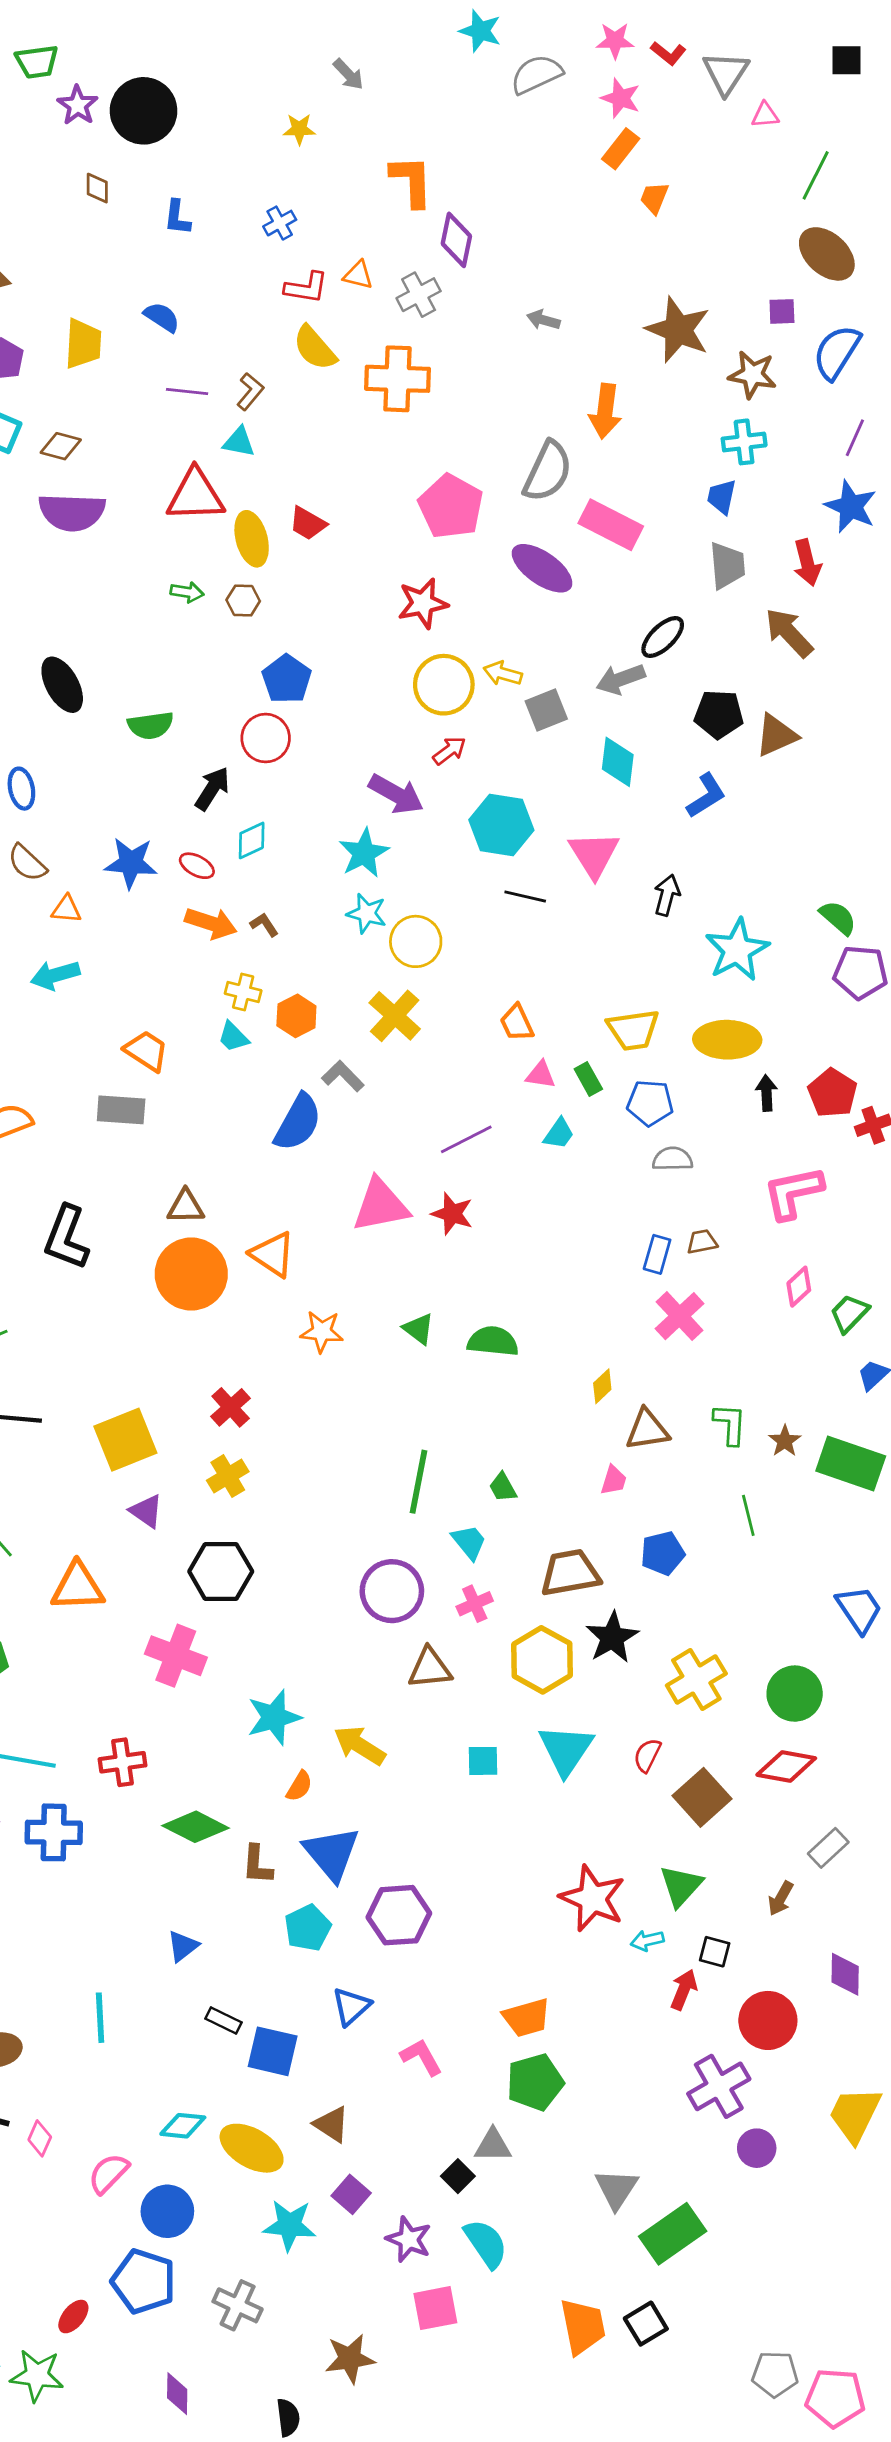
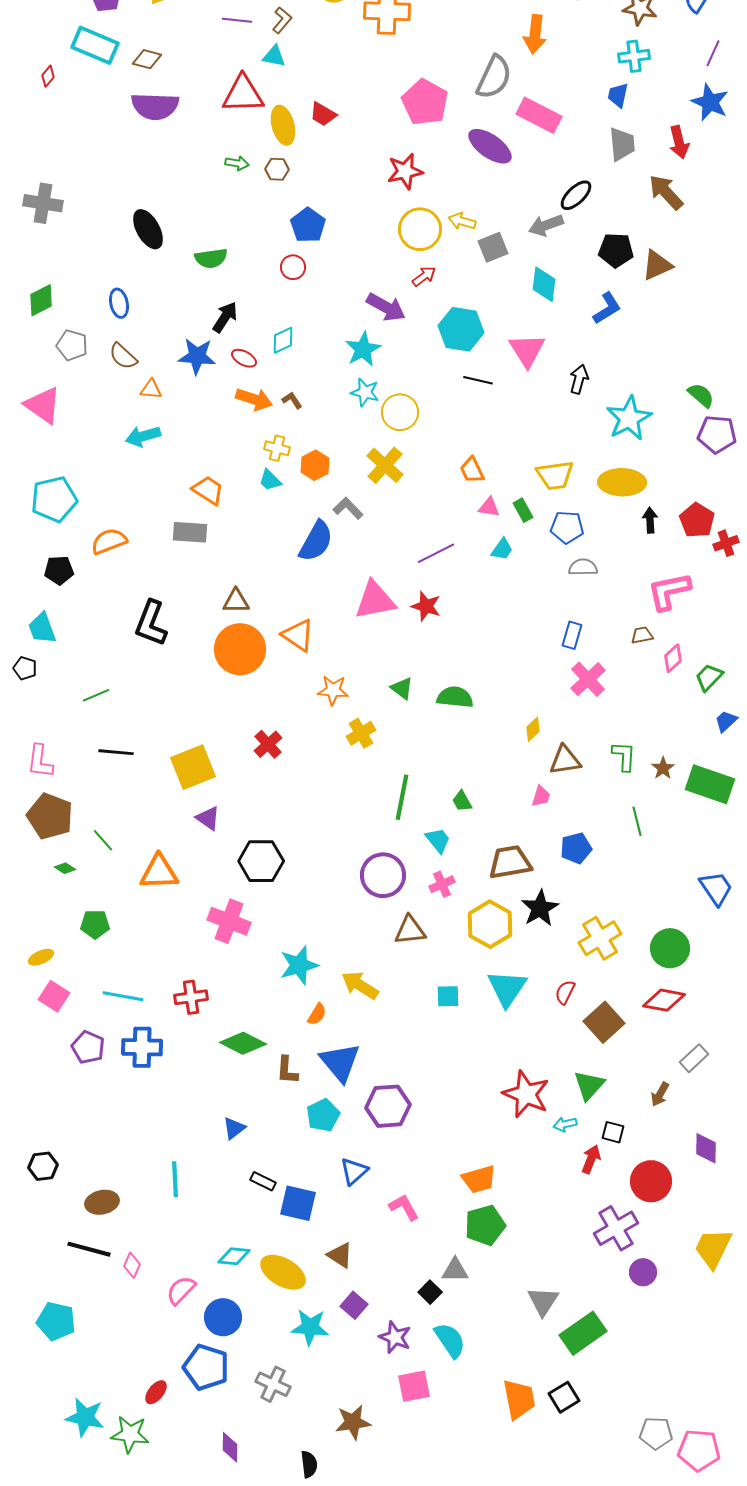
red circle: (266, 738) -> (293, 267), size x0.7
black arrow: (212, 789) -> (225, 317), moved
brown trapezoid: (702, 1242) -> (642, 635), moved
yellow cross: (228, 1476) -> (361, 733), moved

